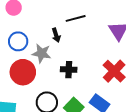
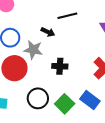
black arrow: (56, 35) -> (48, 32), turned -48

